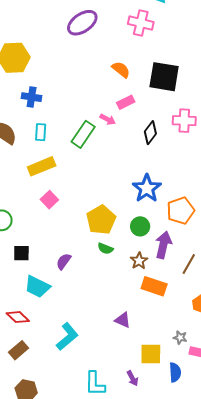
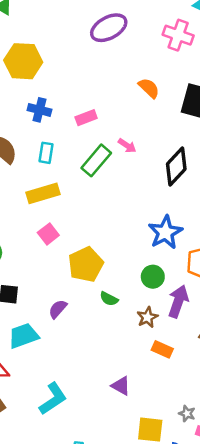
pink rectangle: (126, 102) -> (86, 118), moved
black diamond: (150, 133) -> (176, 166), size x1.4
yellow pentagon: (101, 220) -> (86, 264), moved
orange rectangle: (154, 286) -> (162, 349), size x0.7
cyan trapezoid: (37, 287) -> (23, 336), turned 128

